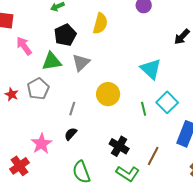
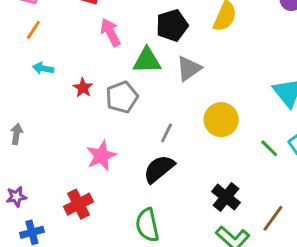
red star: (12, 94) -> (83, 88), moved
green line: (144, 109) -> (269, 148), turned -40
black semicircle: (71, 134) -> (159, 169), size x1.6
pink star: (41, 144) -> (101, 156), moved
green semicircle: (81, 172) -> (147, 225), moved

